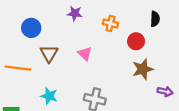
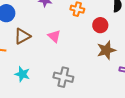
brown triangle: (49, 54) -> (22, 36), turned 30

